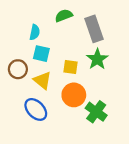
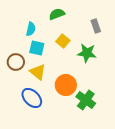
gray rectangle: (94, 29) -> (96, 26), moved, size x0.6
green star: (97, 59) -> (87, 53), turned -30
yellow square: (70, 67) -> (63, 41), moved, turned 32

